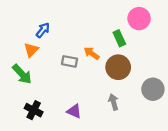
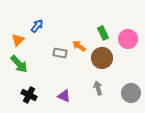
pink circle: (139, 19) -> (128, 39), moved
orange triangle: (31, 50) -> (18, 40), moved
gray circle: (153, 89) -> (131, 93), moved

